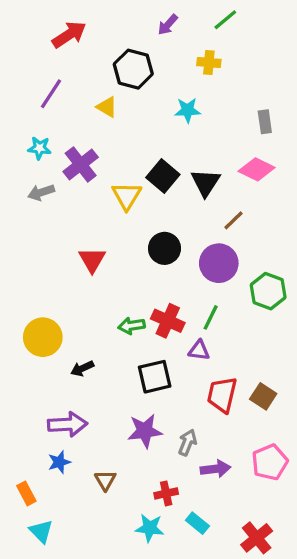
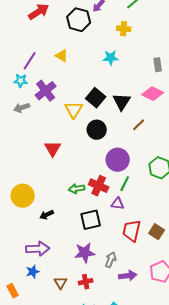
black hexagon: (133, 69) -> (79, 20), moved
purple line: (51, 94) -> (30, 61), moved
black circle: (164, 248) -> (97, 130), moved
purple circle: (219, 263) -> (118, 160), moved
red cross: (166, 493) -> (86, 282), moved

